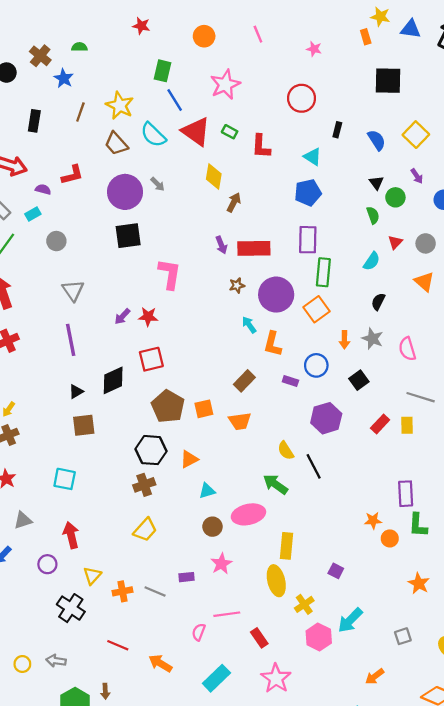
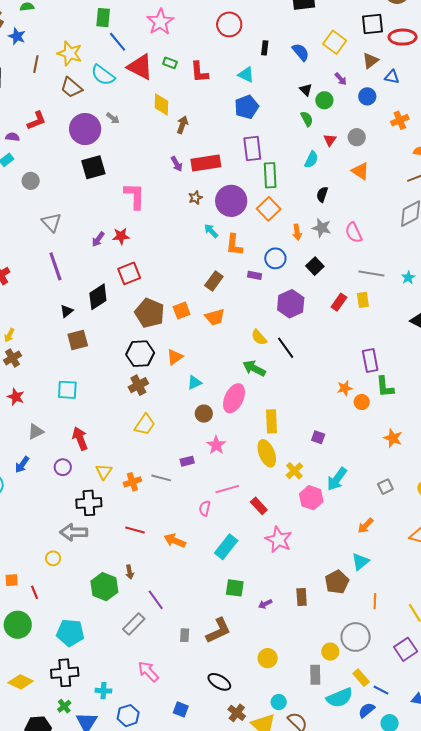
pink ellipse: (248, 514) -> (234, 398), turned -44
black cross: (71, 608) -> (89, 503), turned -30
gray arrow: (56, 661) -> (74, 532), moved, size x1.5

